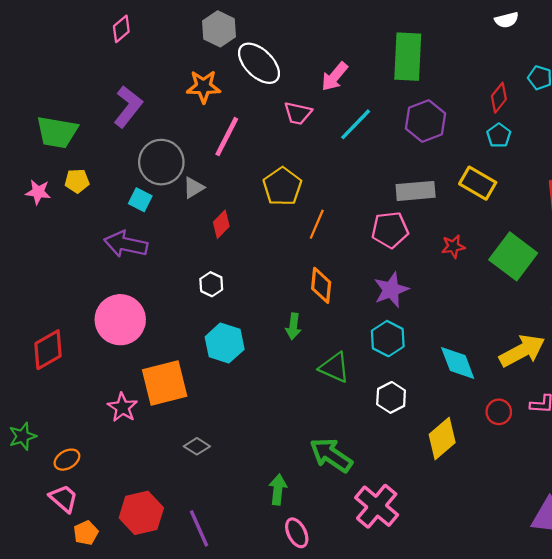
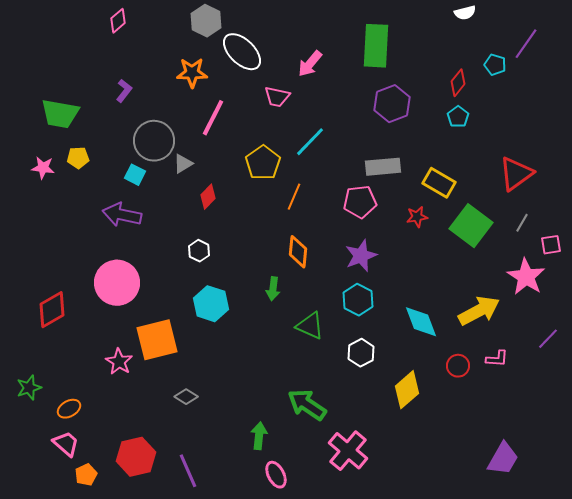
purple L-shape: (128, 107) -> (124, 91), size x0.6
cyan line: (356, 124) -> (310, 142), moved
yellow rectangle: (478, 183) -> (439, 183), moved

